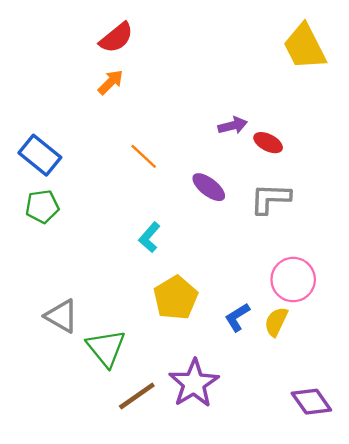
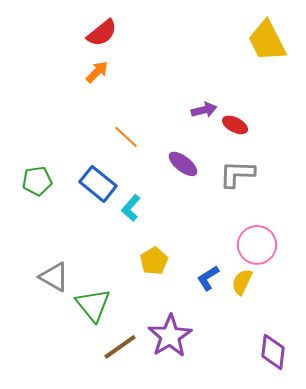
blue rectangle: (40, 155) -> (98, 184), moved
yellow pentagon: (176, 298) -> (154, 261), size x0.7
purple diamond: (311, 402) -> (273, 352), turned 42

